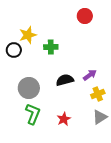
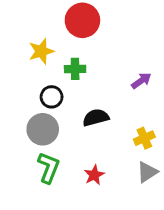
red circle: (85, 16) -> (82, 20), moved, size x1.5
black circle: (14, 50) -> (52, 97), moved
purple arrow: (90, 75) -> (141, 81), moved

